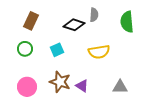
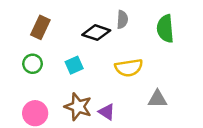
gray triangle: (120, 87) -> (157, 99), moved

